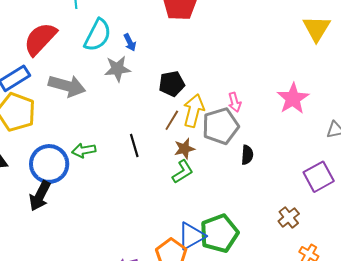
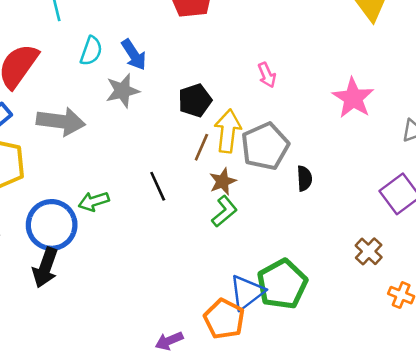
cyan semicircle: (98, 35) -> (91, 51), size x0.7
blue arrow: (130, 42) -> (134, 55), size x1.4
pink arrow: (235, 102) -> (267, 75), moved

